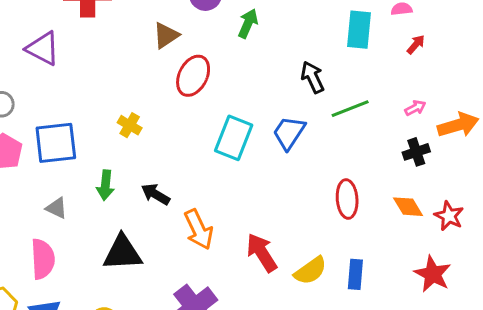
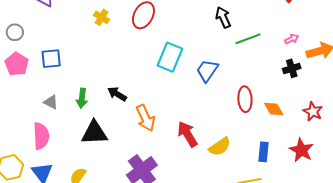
yellow cross: (130, 125) -> (102, 17), moved
blue trapezoid: (289, 133) -> (207, 71), moved
blue square: (56, 143) -> (51, 59), size x0.7
green arrow: (105, 185) -> (82, 98), moved
orange diamond: (408, 207) -> (274, 109), moved
blue rectangle: (355, 274) -> (264, 152), moved

